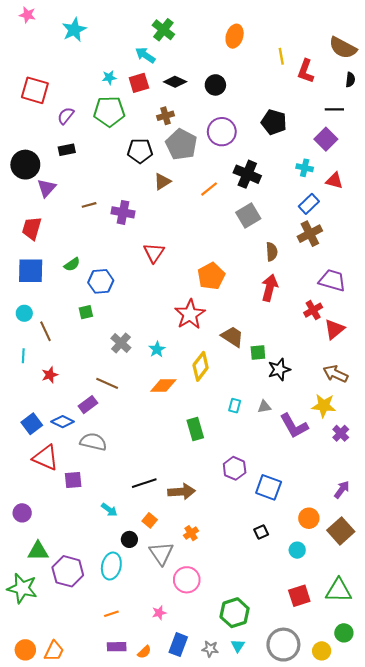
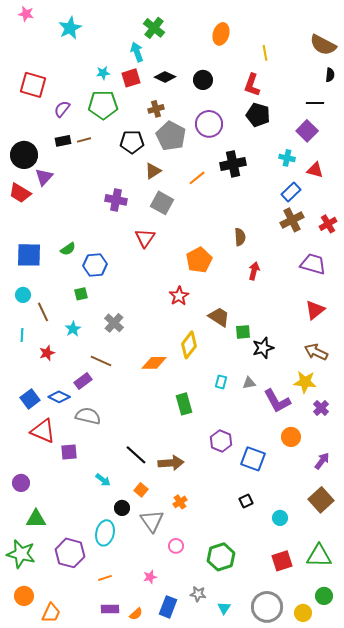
cyan arrow: (145, 55) -> (137, 52), turned 36
red L-shape: (306, 71) -> (252, 85), moved
black cross: (247, 174) -> (233, 164), turned -35
brown line: (89, 205) -> (84, 140), moved
gray square: (248, 216) -> (162, 203), moved, turned -30
red trapezoid: (32, 228) -> (20, 193), moved, turned -75
brown semicircle: (272, 252) -> (240, 237), moved
red arrow: (270, 288) -> (254, 271), size x0.7
red cross: (313, 310) -> (328, 224), moved
red star: (190, 314) -> (179, 296), size x0.7
cyan star: (157, 349) -> (73, 329), moved
black line: (144, 483) -> (136, 455), turned 60
orange circle: (309, 518) -> (291, 437), moved
purple hexagon: (68, 571) -> (70, 553), moved
pink circle: (187, 580) -> (176, 546), size x0.6
green hexagon: (235, 613) -> (221, 557), moved
gray star: (210, 649) -> (198, 594), moved
orange circle: (25, 650) -> (24, 596), moved

